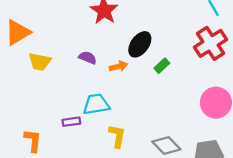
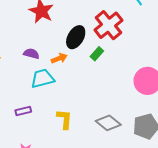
red cross: (211, 43) -> (109, 25), moved
cyan trapezoid: (96, 104) -> (42, 78), moved

